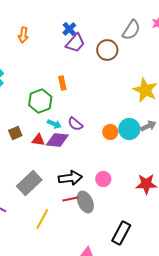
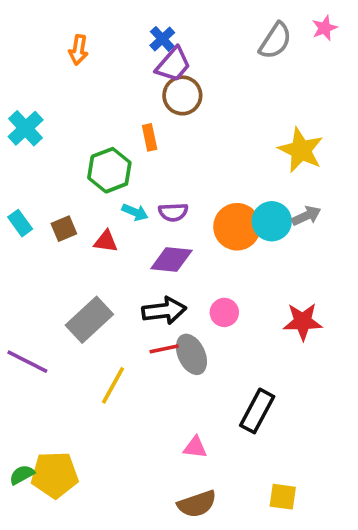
brown circle: (107, 50) -> (182, 95), moved
purple semicircle: (75, 124) -> (173, 212), turned -42
orange circle: (110, 132) -> (237, 227), size x1.6
purple diamond: (57, 140) -> (171, 260), moved

